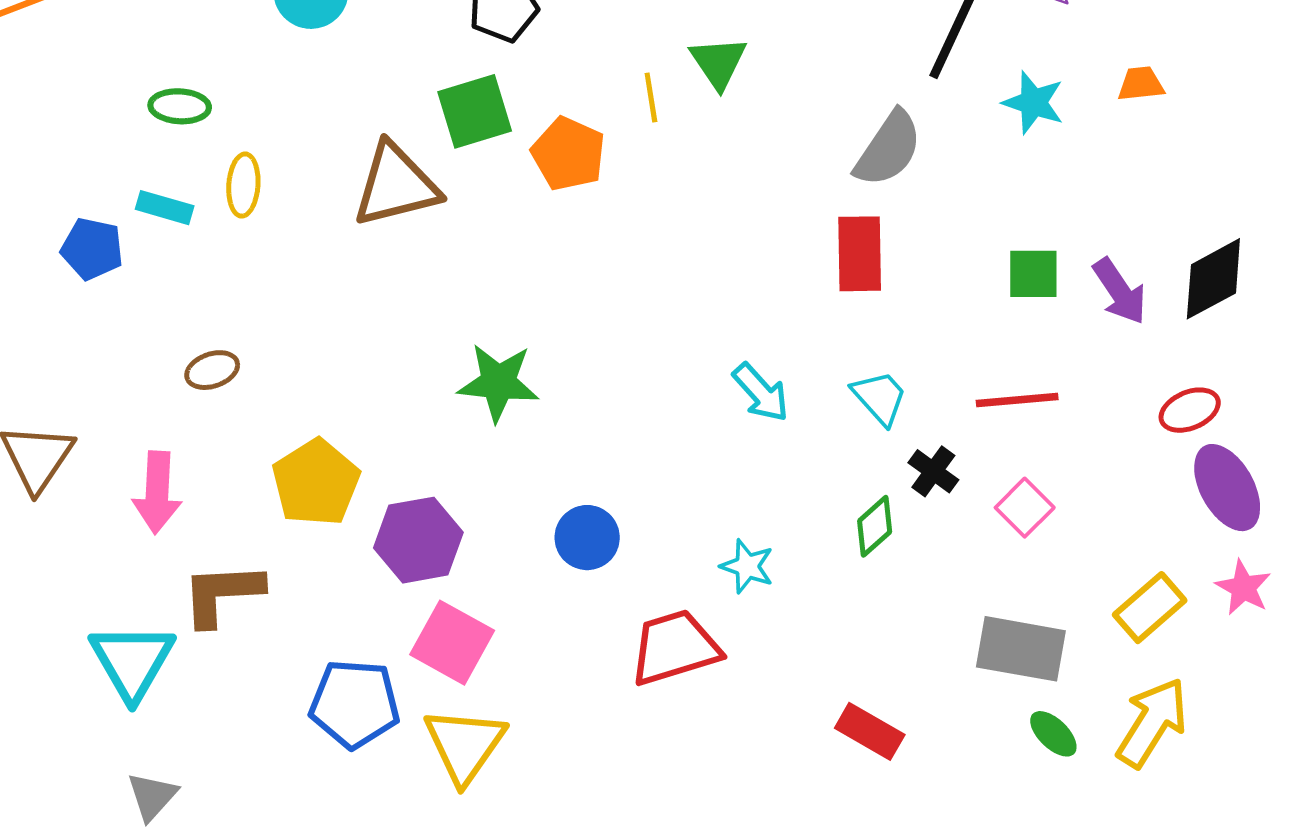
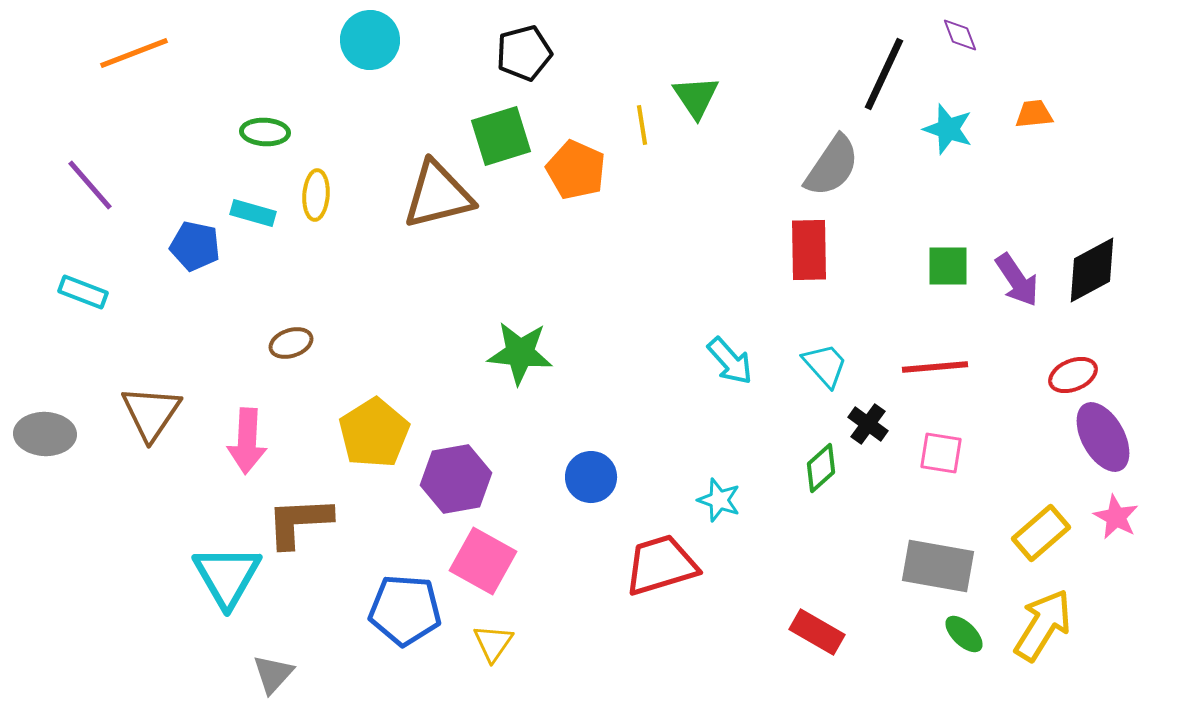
pink square: (1025, 508) -> (941, 453), turned -36
yellow triangle: (465, 745) -> (493, 643), size x0.6
gray triangle: (152, 796) -> (273, 674), moved

